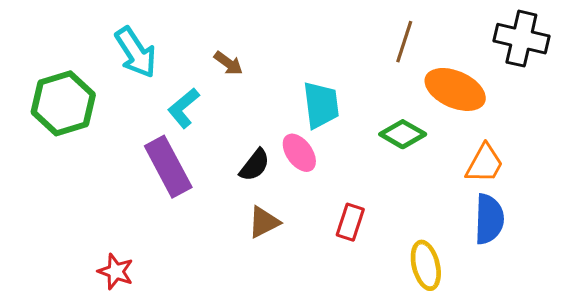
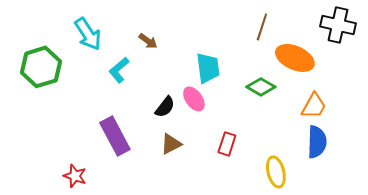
purple rectangle: (168, 167) -> (115, 136), moved

